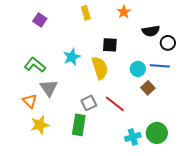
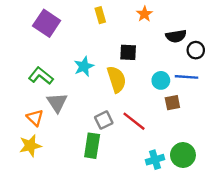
purple square: (40, 20) -> (47, 23), size x1.6
brown square: (148, 88) -> (172, 103), turned 32
yellow star: (40, 125) -> (30, 146), moved

